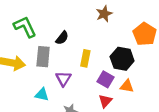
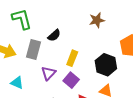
purple square: (106, 79) -> (71, 80), moved
cyan triangle: (42, 95) -> (17, 83), moved

